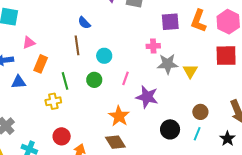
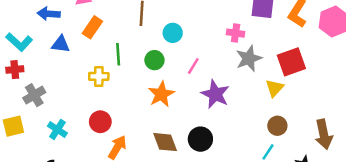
red square: (226, 56) -> (291, 62), moved, turned -30
gray star: (168, 64) -> (249, 58), turned -30
yellow triangle: (190, 71) -> (274, 88), moved
orange star: (119, 116) -> (161, 94), moved
black circle: (170, 129) -> (200, 139), moved

